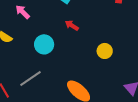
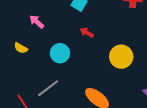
yellow circle: (105, 51) -> (121, 57), size x1.5

